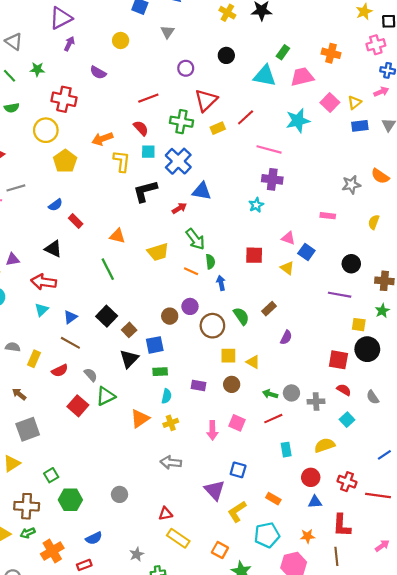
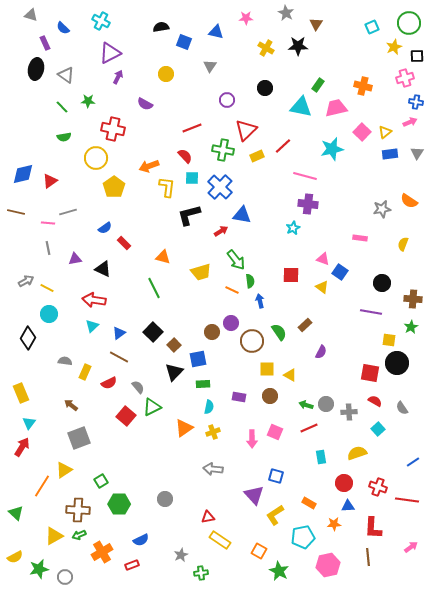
purple triangle: (13, 259) -> (75, 259), moved
orange star: (307, 536) -> (334, 524), moved

